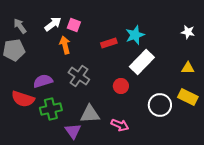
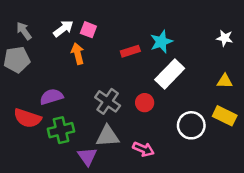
gray cross: (79, 76) -> (108, 101), moved

